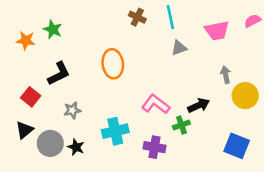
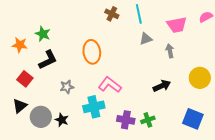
green star: (53, 29) -> (43, 34), moved
orange star: (26, 40) -> (20, 45), moved
gray arrow: (226, 75) -> (170, 51), moved
pink L-shape: (156, 104) -> (110, 85), moved
gray star: (72, 110) -> (67, 87), moved
green cross: (181, 125) -> (148, 120), moved

